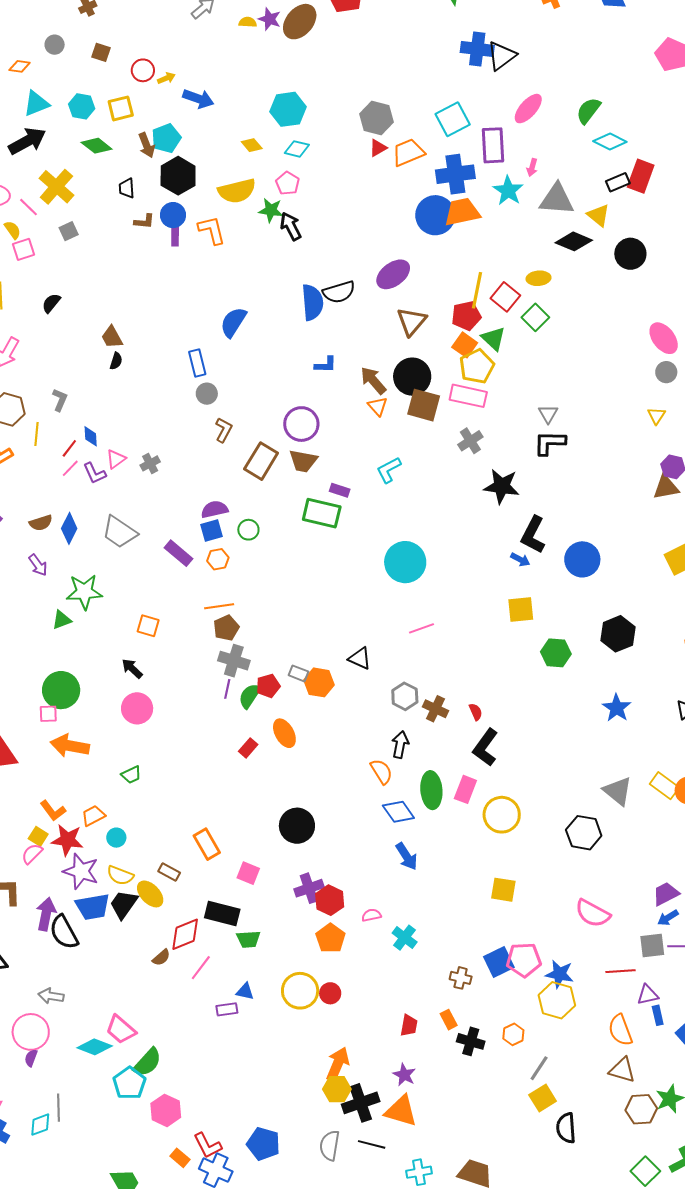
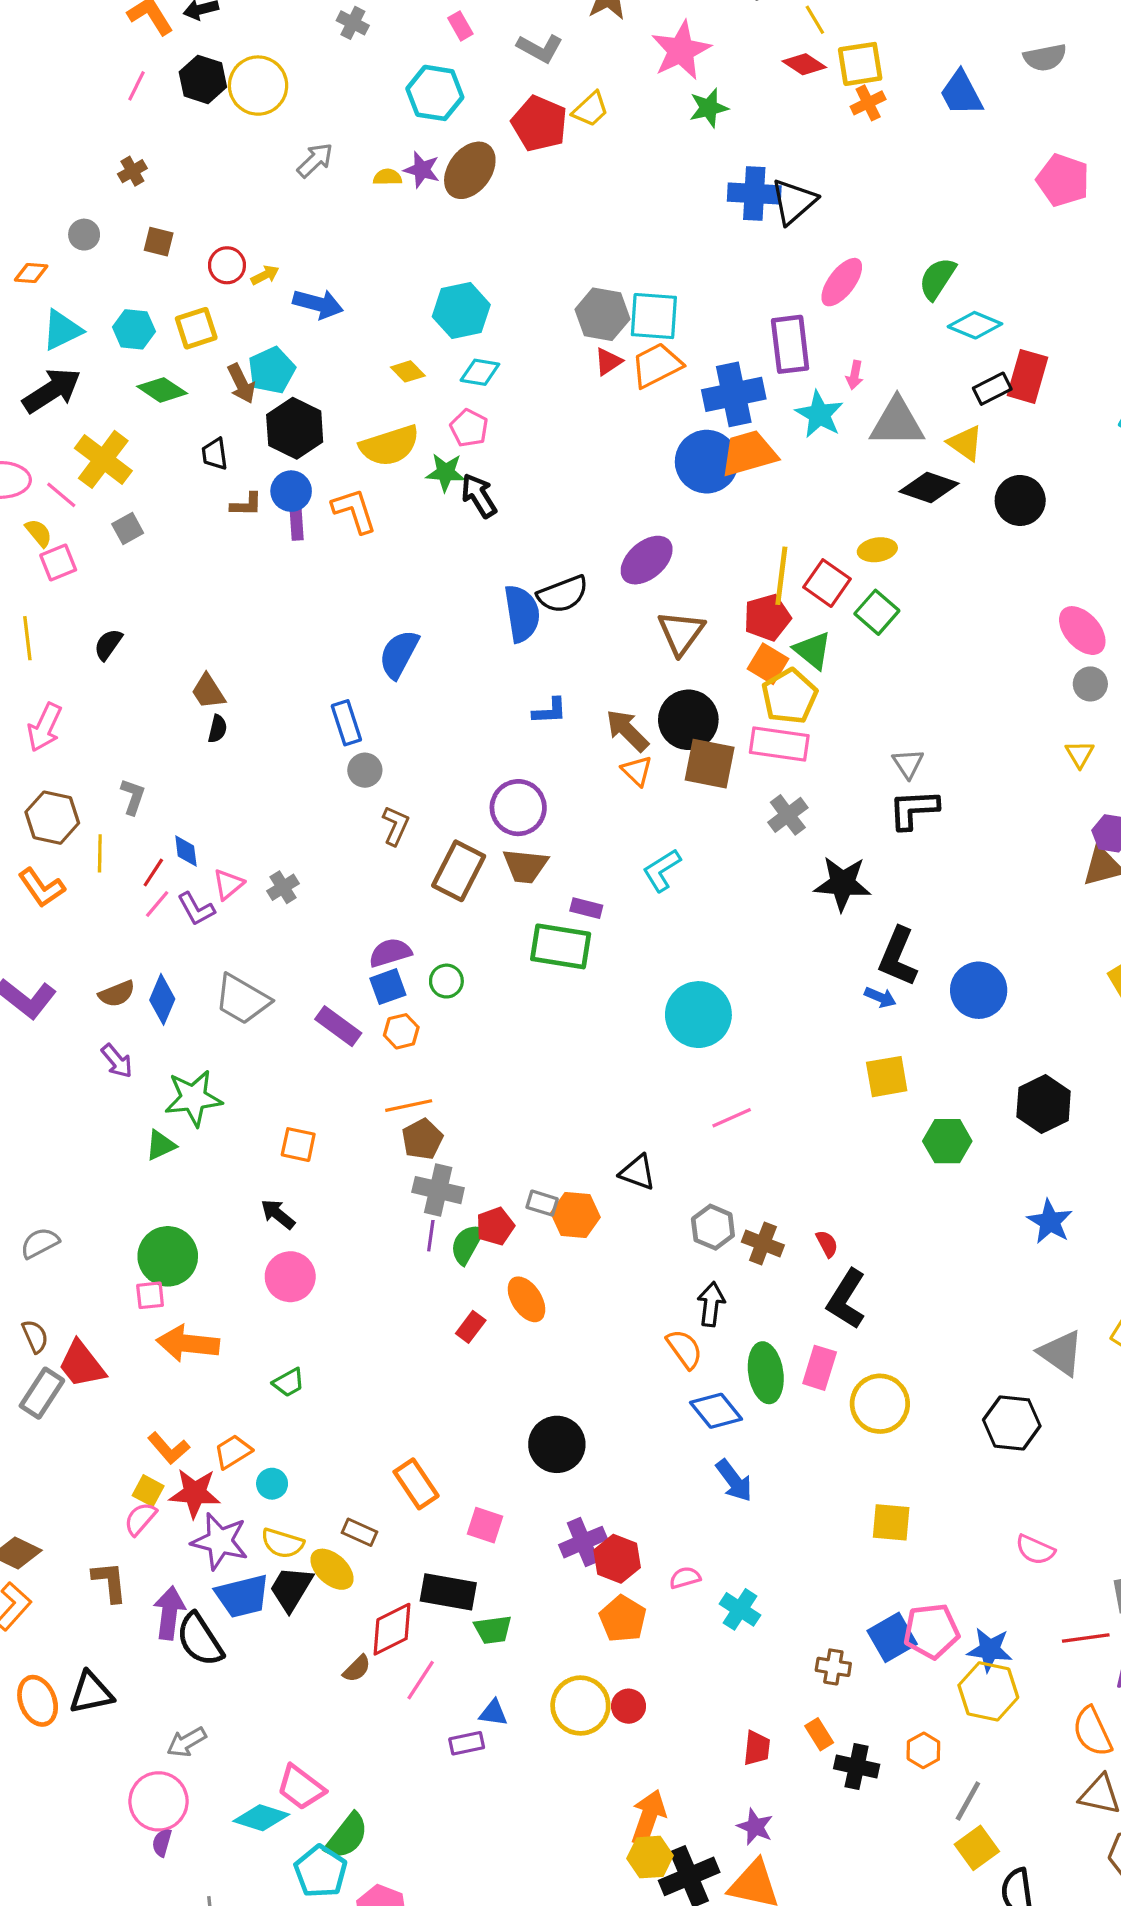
cyan square: (453, 119) -> (654, 316), moved, turned 36
pink semicircle: (593, 913) -> (1035, 1550), size x0.7
gray arrow: (51, 996) -> (187, 1742), turned -35

